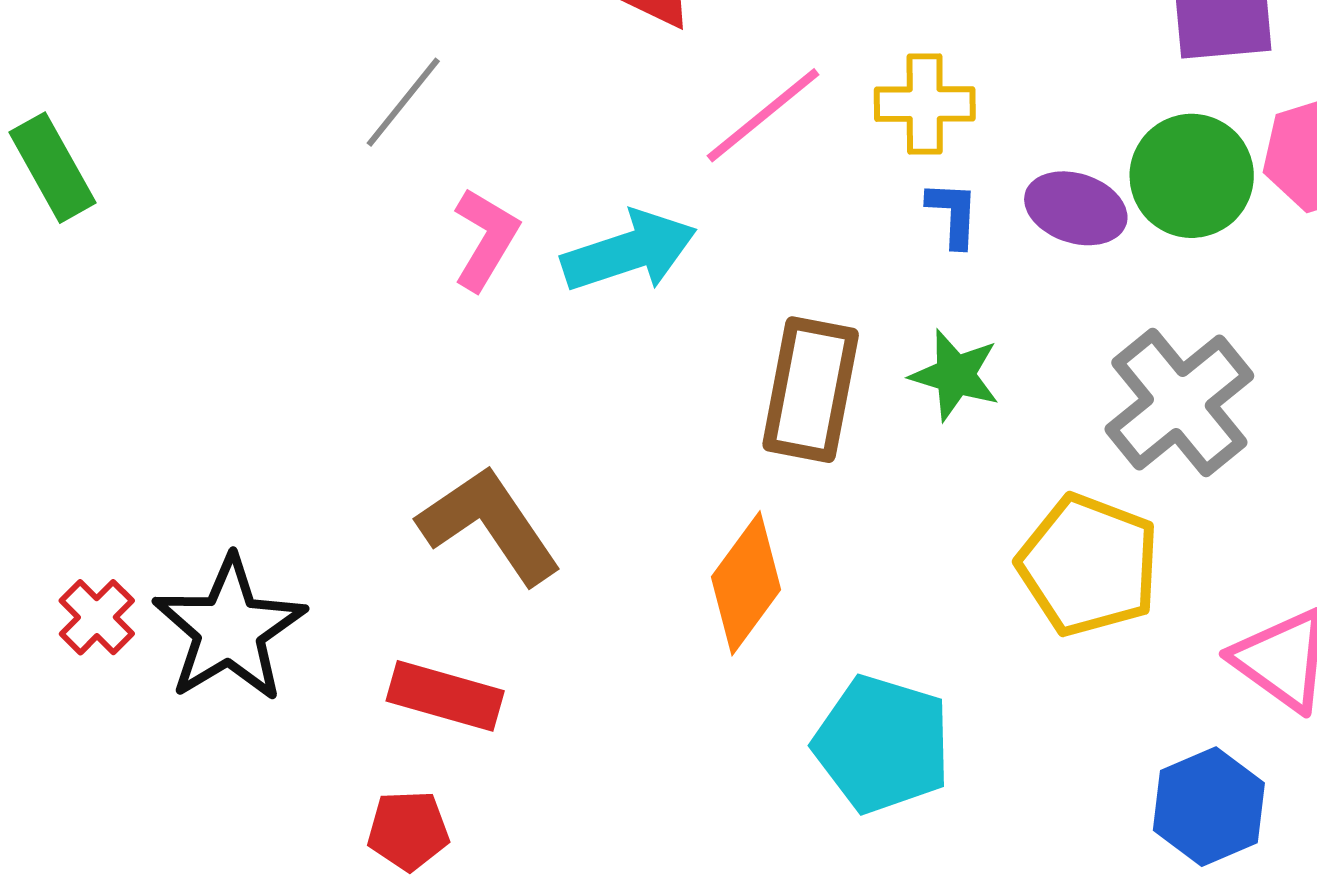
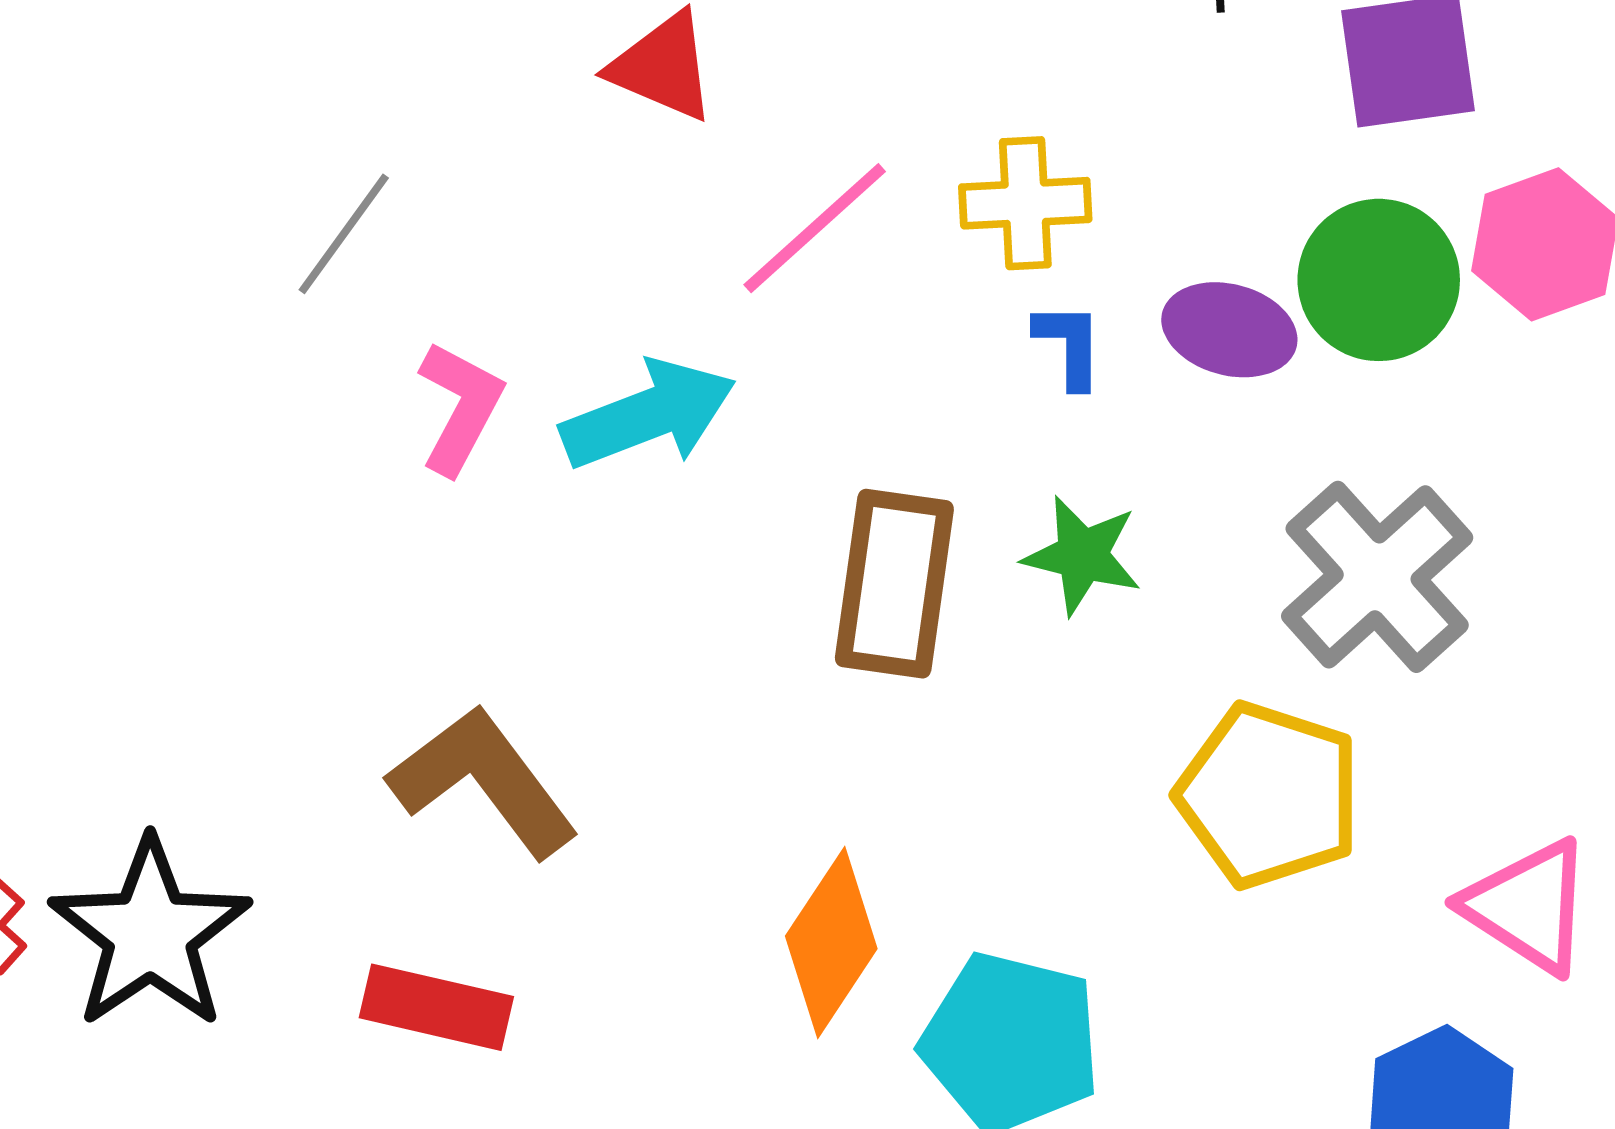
orange diamond: (746, 583) -> (831, 942), moved

